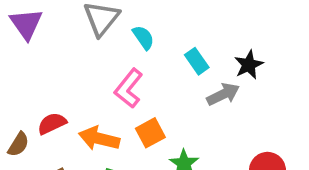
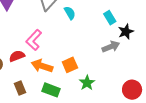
cyan rectangle: (197, 61) -> (110, 18), moved
pink L-shape: (129, 88) -> (34, 40), moved

